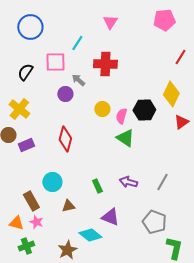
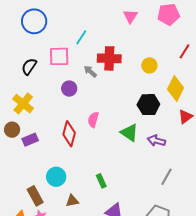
pink triangle: (110, 22) -> (130, 16), moved
gray arrow: (78, 80) -> (90, 71), moved
yellow circle: (102, 109) -> (149, 65), moved
pink semicircle: (121, 116) -> (93, 120), moved
purple arrow: (128, 182) -> (156, 141), moved

